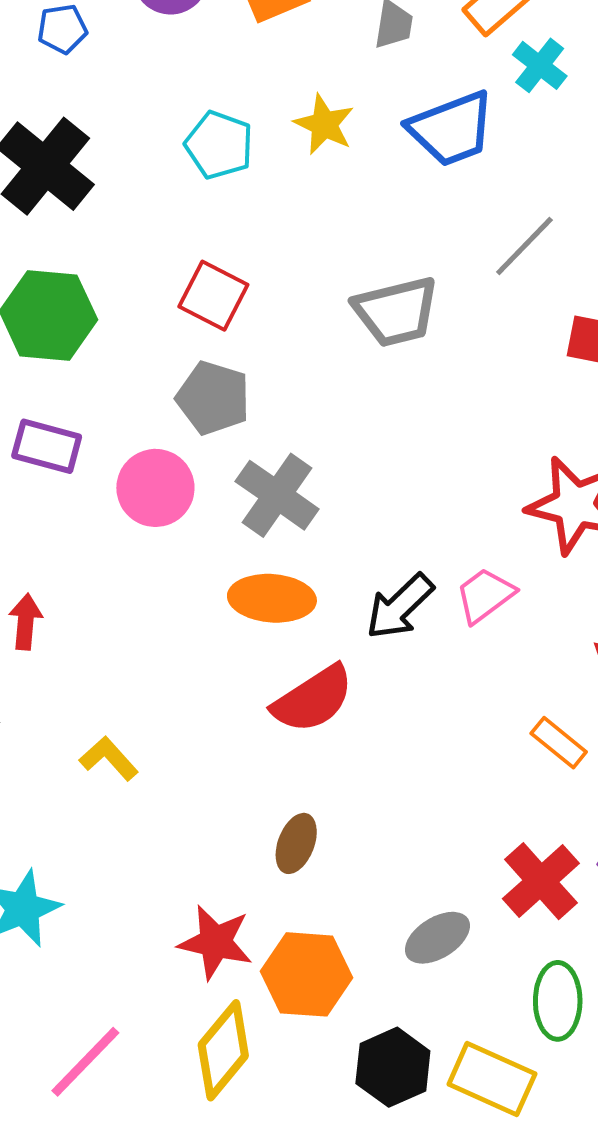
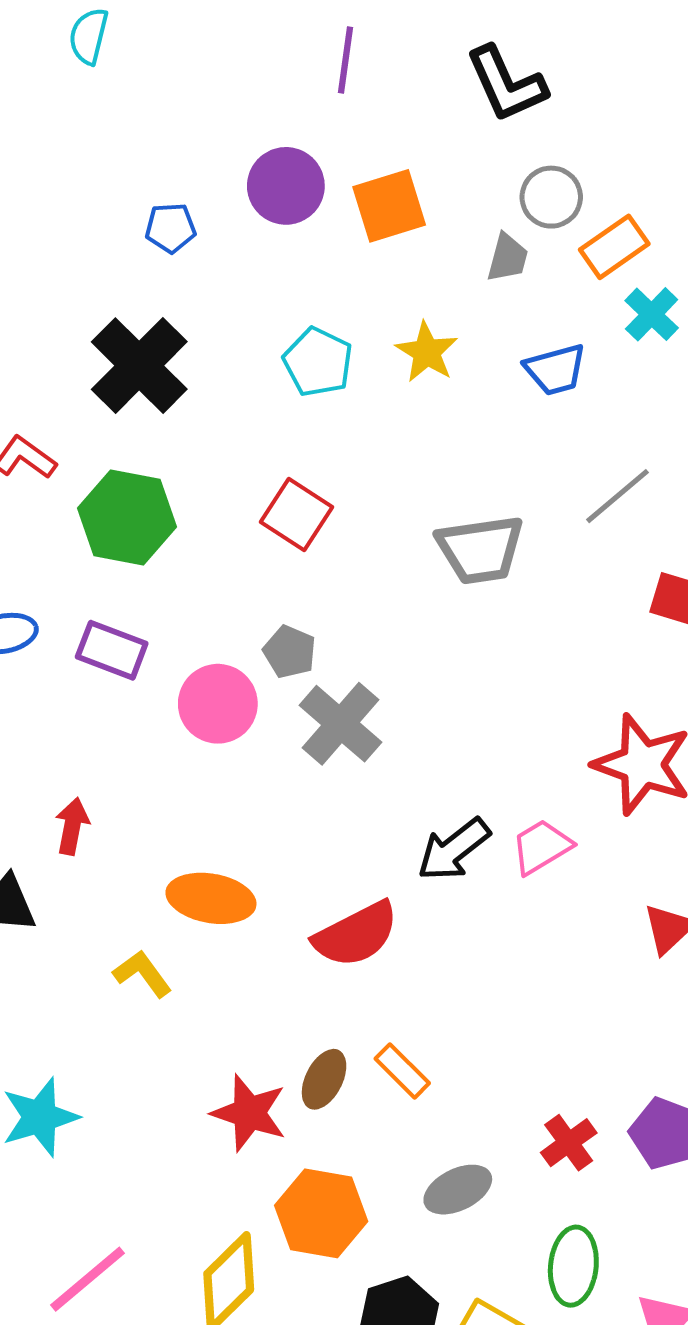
blue trapezoid: (451, 129) -> (555, 370), size x0.7
gray pentagon: (213, 398) -> (290, 652), moved, size x0.7
orange ellipse: (272, 598) -> (211, 898), moved
orange rectangle: (559, 743) -> (402, 1071), moved
red cross: (541, 881) -> (569, 1143), size x0.7
red star: (215, 942) -> (249, 1113), moved

